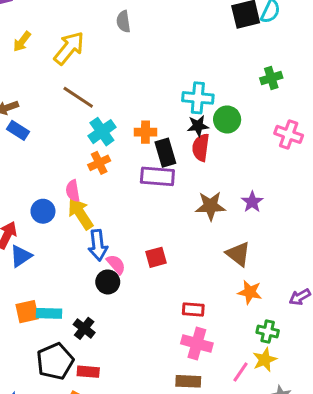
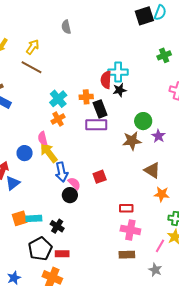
yellow arrow: (69, 48) -> (33, 47), size x0.7
brown line: (78, 97) -> (31, 67), moved
green circle: (227, 119) -> (143, 121), moved
red semicircle: (201, 147) -> (106, 80), moved

